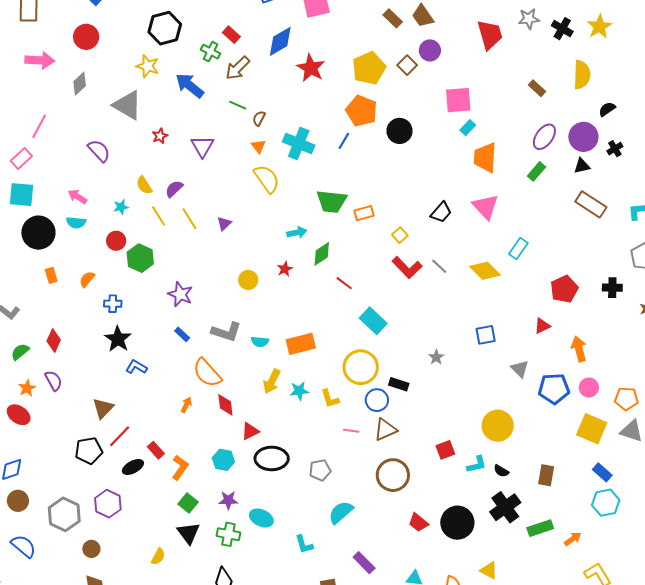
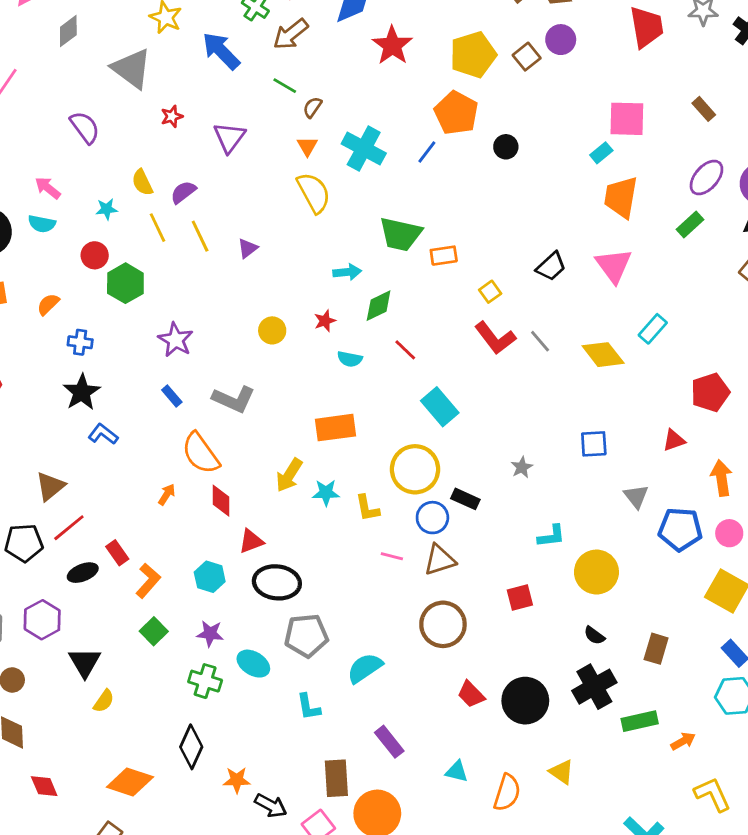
pink square: (458, 100) -> (627, 119), moved
black circle: (400, 131) -> (506, 147), size x0.7
cyan semicircle: (260, 342) -> (350, 359), moved
cyan L-shape: (477, 465) -> (551, 536), moved
gray pentagon: (320, 470) -> (306, 636), moved, size x1.4
black triangle: (188, 533) -> (85, 662), moved

